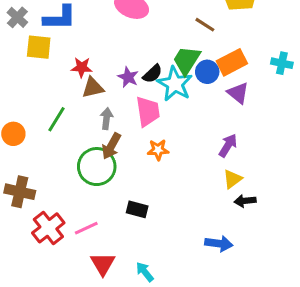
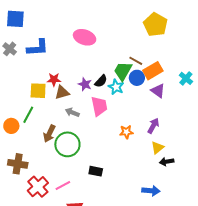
brown line: (205, 25) -> (136, 61), moved
yellow square: (39, 47) -> (38, 91), moved
cyan cross: (282, 63) -> (186, 78), moved, turned 32
cyan star: (175, 84) -> (116, 87), size x0.7
green line: (56, 119) -> (28, 115), moved
gray arrow: (107, 119) -> (72, 112), turned -72
brown arrow: (111, 146) -> (49, 134), moved
orange star: (158, 150) -> (126, 132), moved

